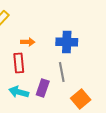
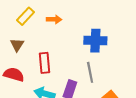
orange arrow: (28, 42) -> (54, 19), moved

